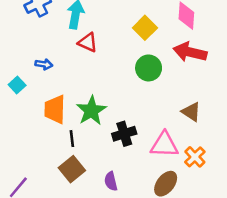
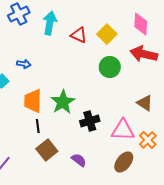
red triangle: (88, 42) -> (79, 35), moved
black line: (72, 139) -> (38, 126), moved
purple semicircle: (111, 181) -> (79, 160), turned 140

